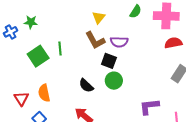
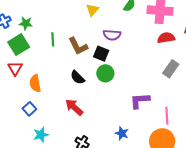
green star: (31, 22) -> (26, 23), moved
brown L-shape: (95, 40) -> (78, 46), moved
green square: (38, 56) -> (19, 45), moved
red triangle: (21, 99) -> (15, 68), moved

